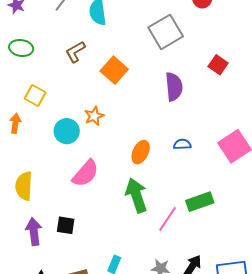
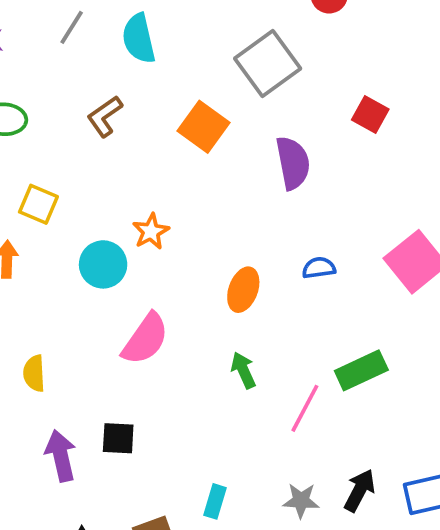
orange square: (114, 70) -> (204, 127), moved
yellow semicircle: (24, 186) -> (34, 373), size x0.7
green arrow: (136, 195) -> (243, 370), size x0.6

